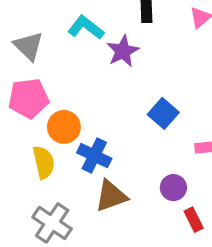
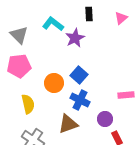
blue square: (163, 113) -> (79, 75), moved
orange circle: (64, 127) -> (54, 83), moved
blue cross: (94, 156) -> (80, 100), moved

